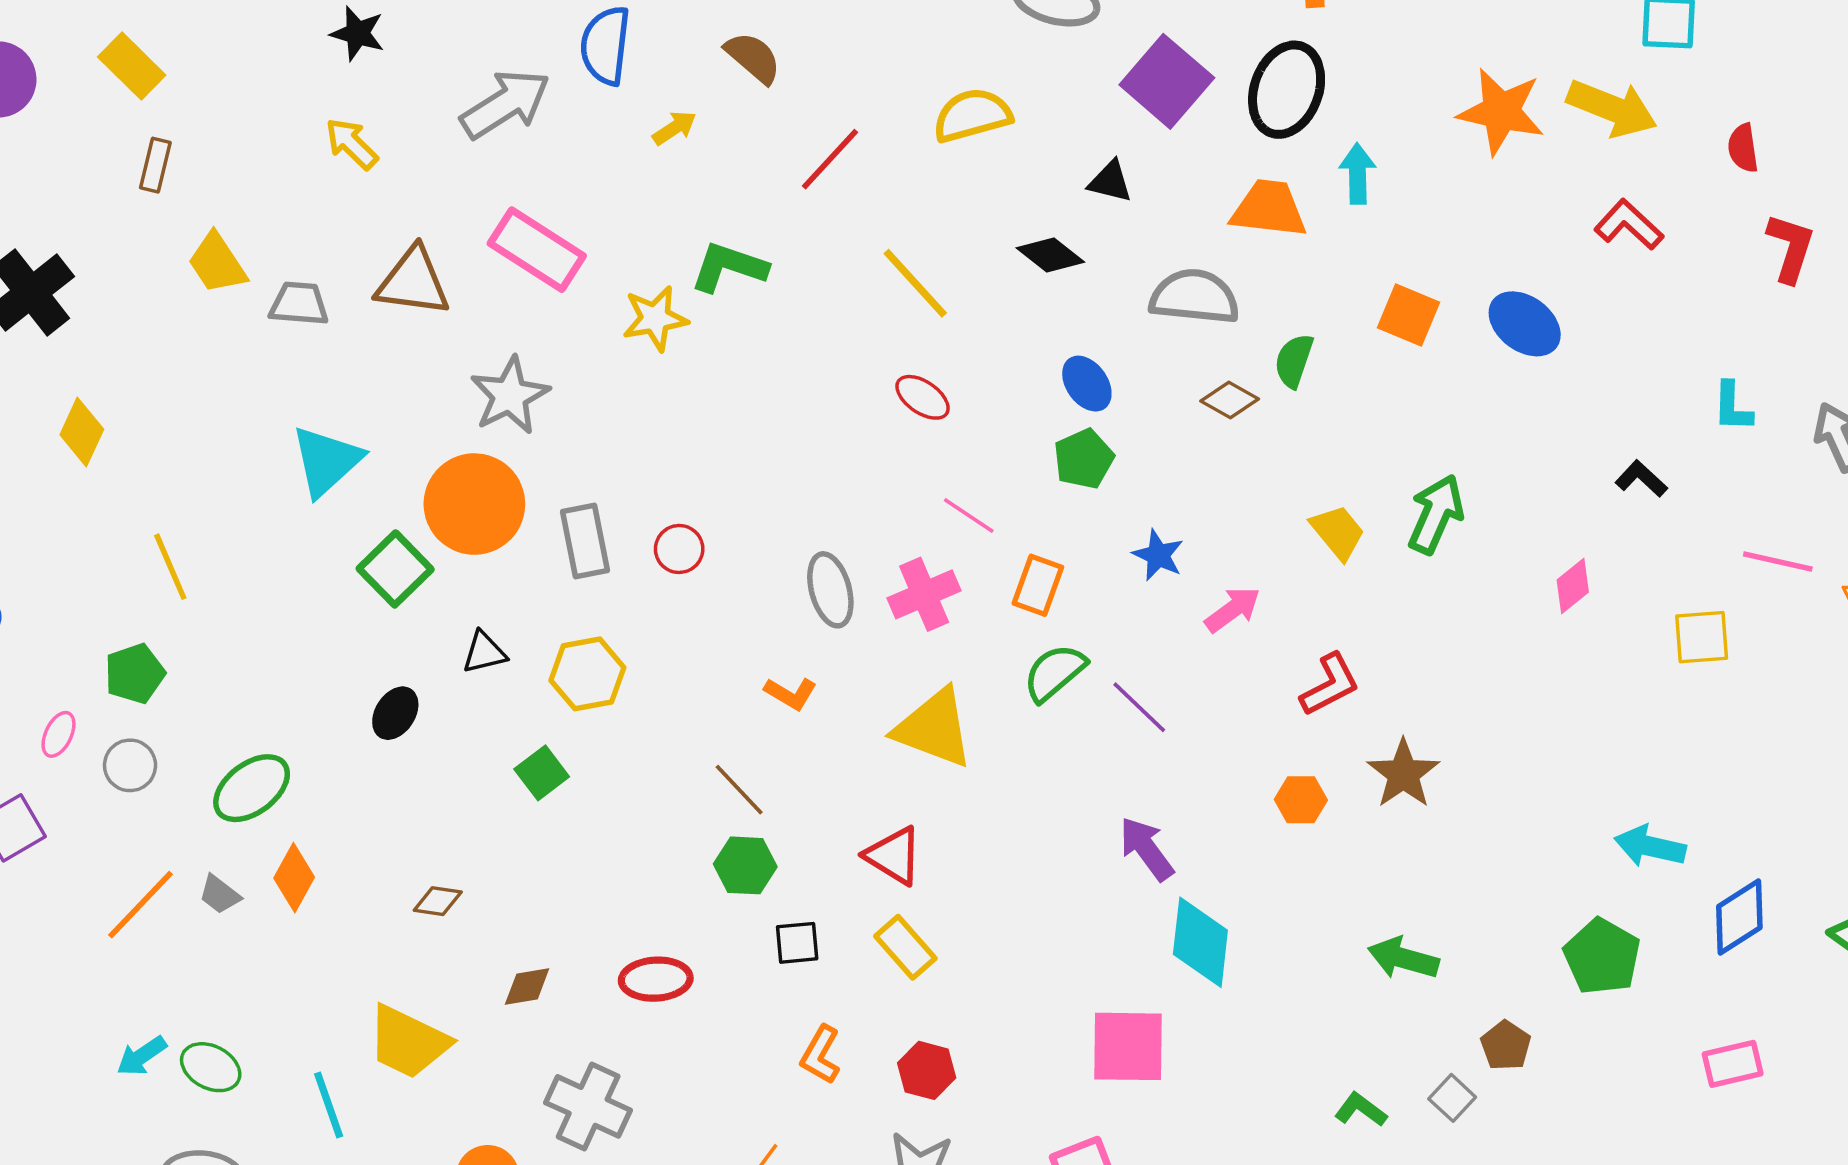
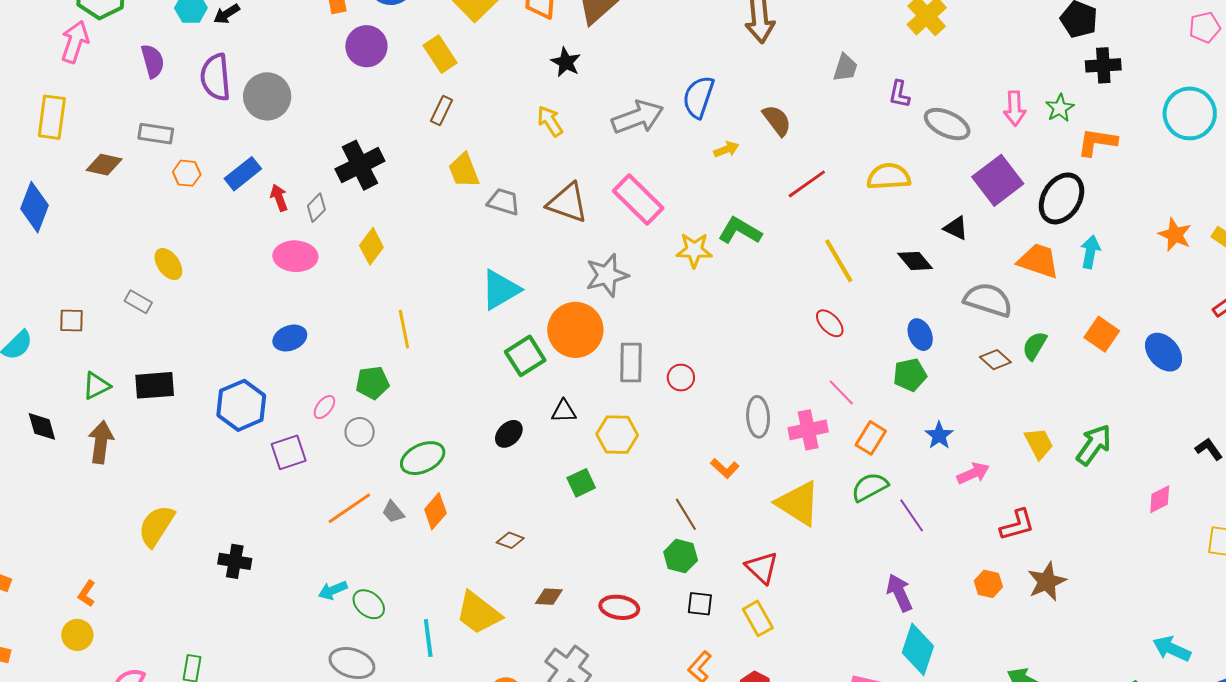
orange star: (1501, 111) -> (1175, 235), size x0.7

